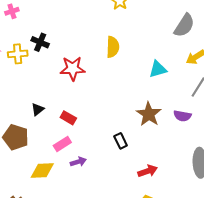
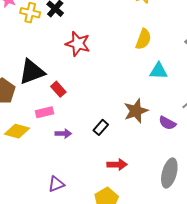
yellow semicircle: (113, 47) -> (143, 39), moved
black triangle: (38, 109) -> (32, 72), size x2.0
black rectangle: (121, 141) -> (101, 127), turned 49
purple arrow: (78, 162) -> (63, 134), moved

